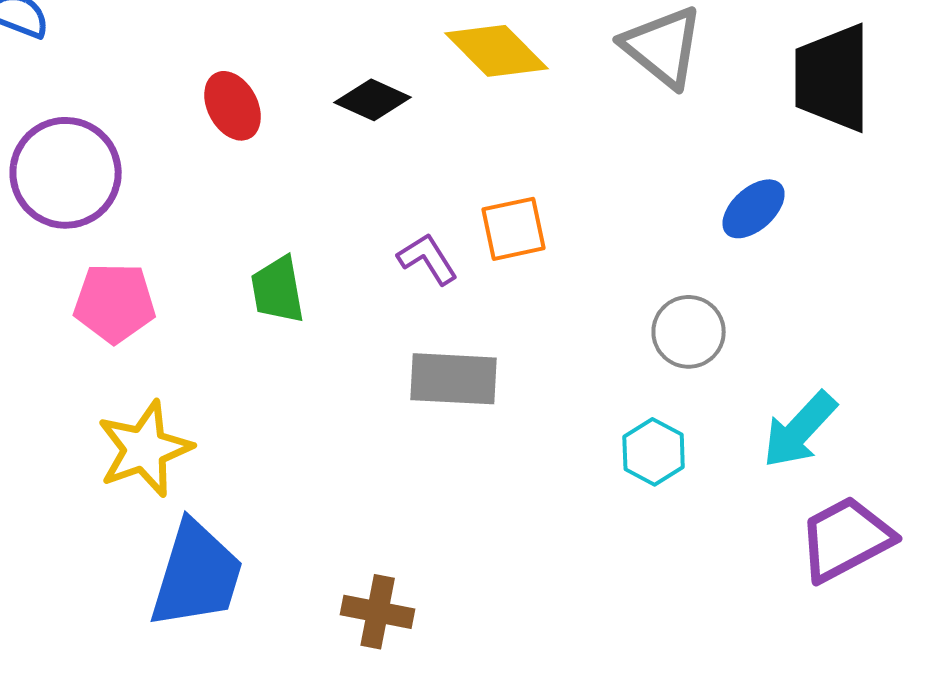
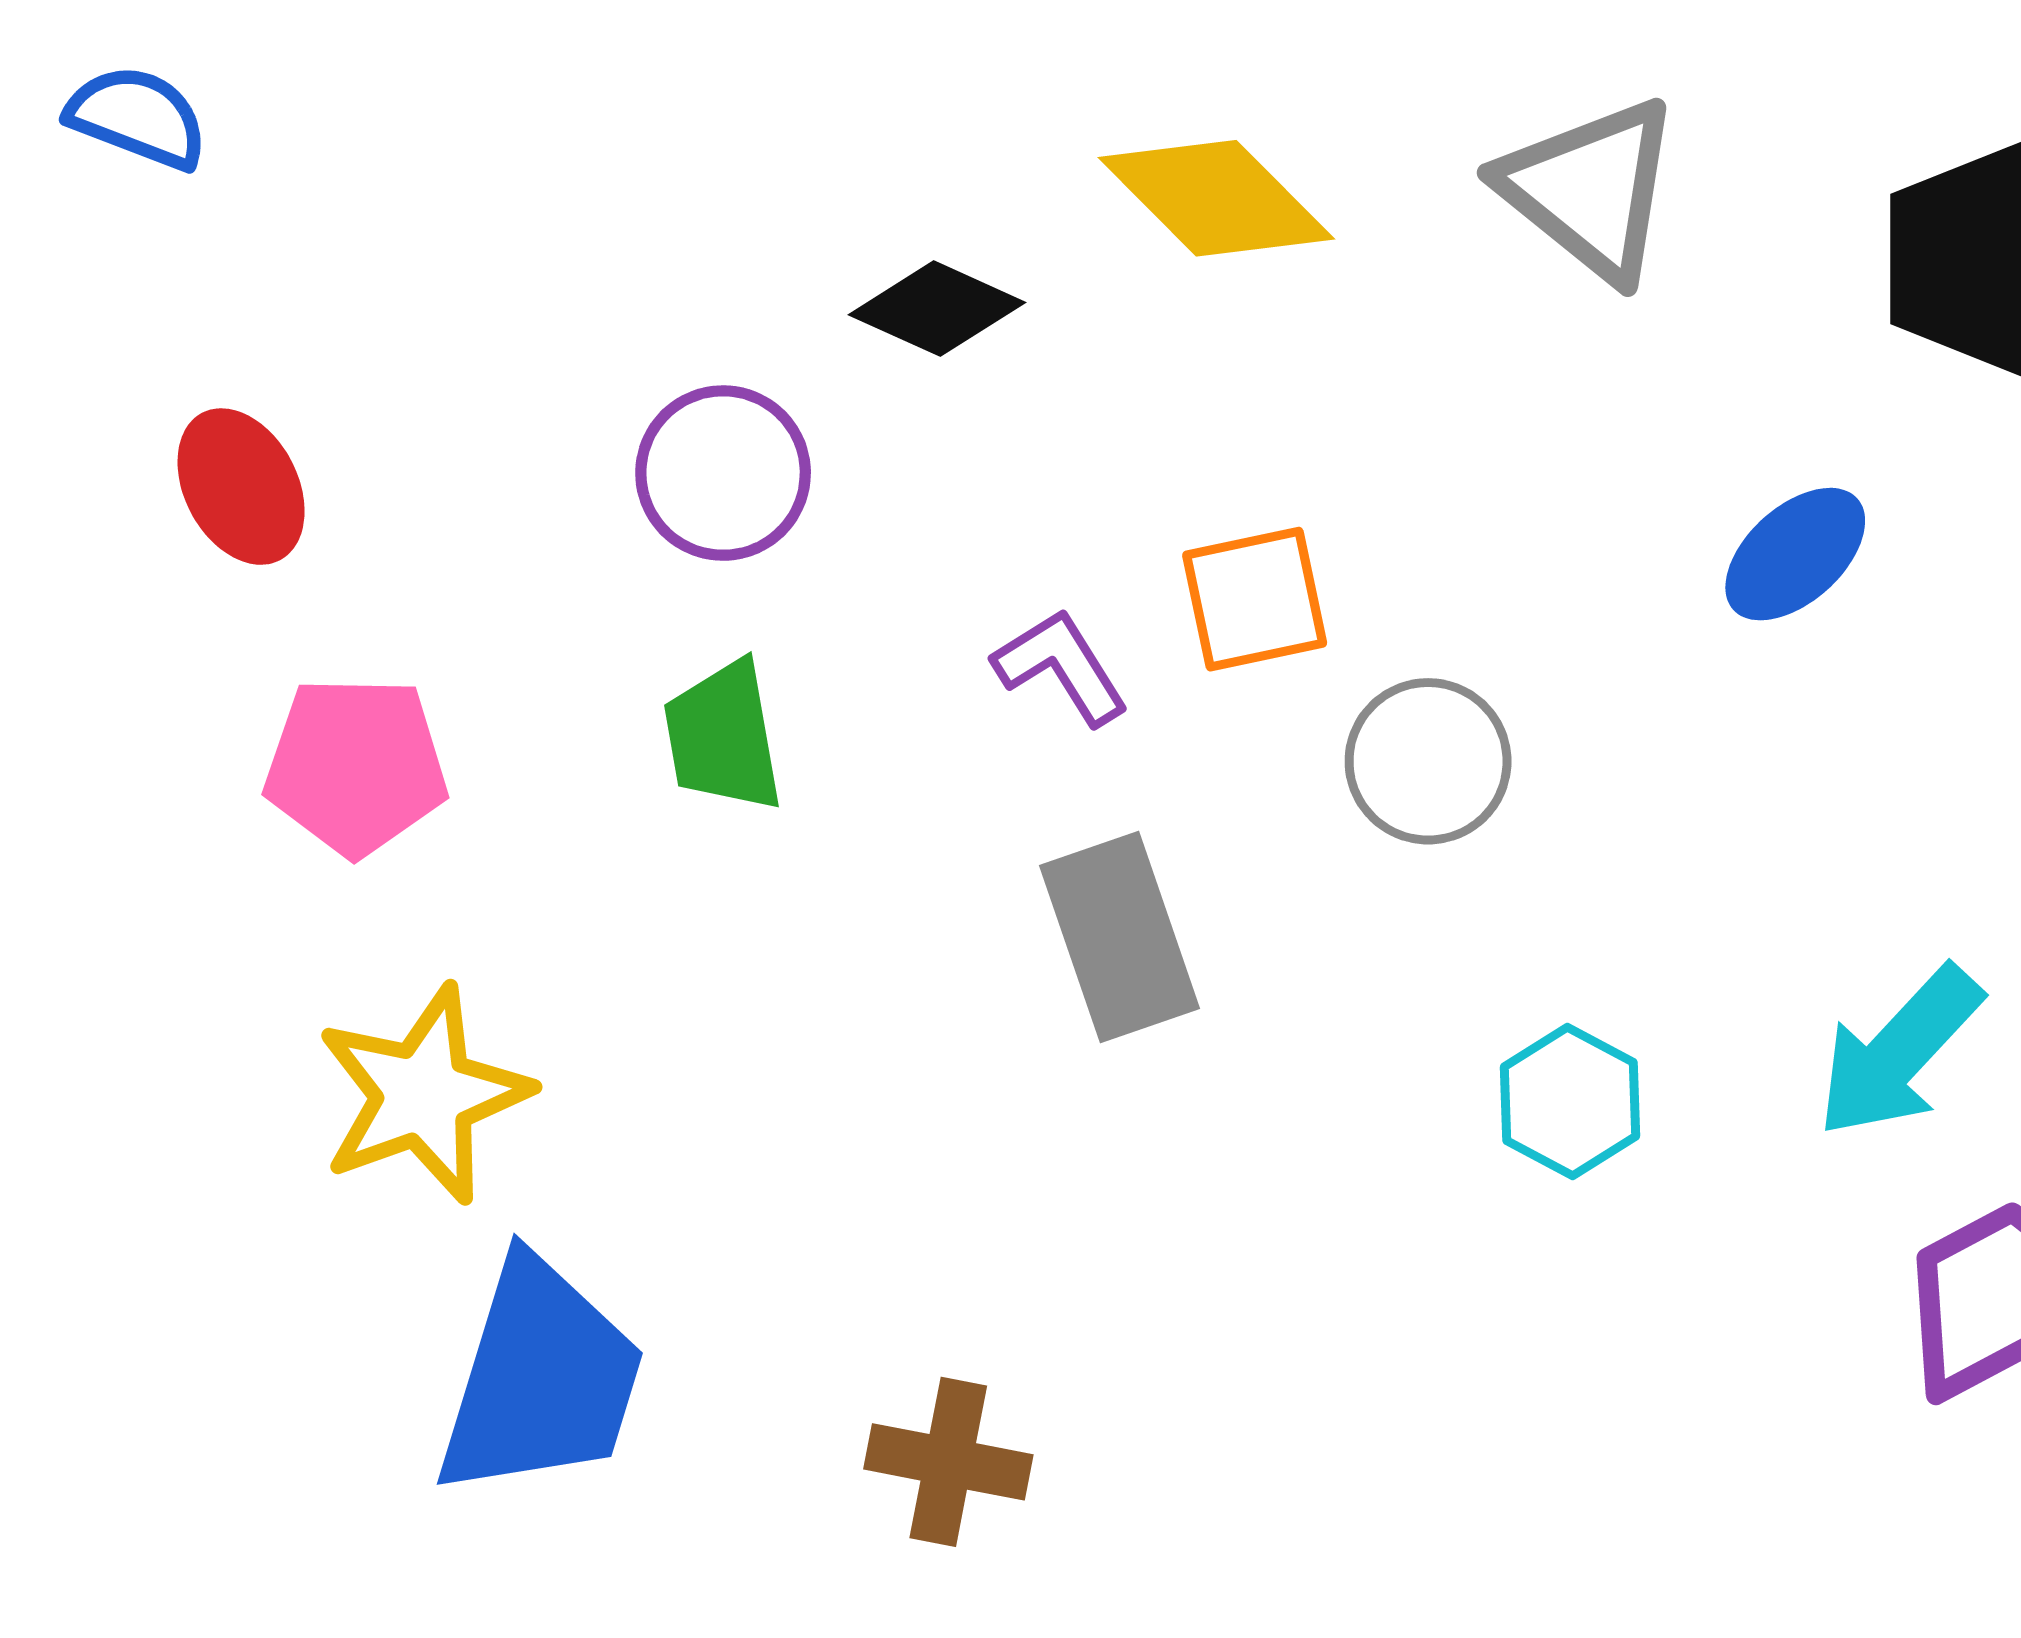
red ellipse: (233, 106) -> (241, 487), moved
purple circle: (66, 173) -> (723, 473), moved, size x0.7
gray circle: (689, 332) -> (1428, 761), moved
gray rectangle: (454, 379) -> (1119, 937), turned 68

